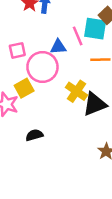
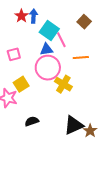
cyan square: (95, 29) -> (49, 31), moved, turned 30
pink circle: (42, 67) -> (48, 68), moved
black triangle: (95, 104) -> (74, 125), moved

